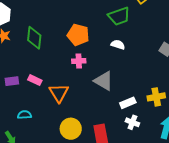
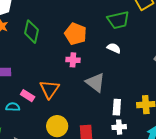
pink rectangle: (35, 80) -> (28, 96), moved
white rectangle: (128, 103) -> (117, 107), turned -70
white cross: (132, 122) -> (119, 127), turned -32

